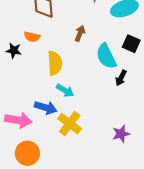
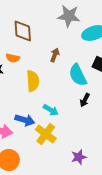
black arrow: (121, 78) -> (85, 100), moved
cyan arrow: (65, 90) -> (51, 110), moved
purple star: (121, 134) -> (79, 157), moved

